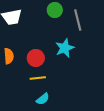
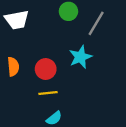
gray line: (78, 20) -> (96, 23), turned 45

